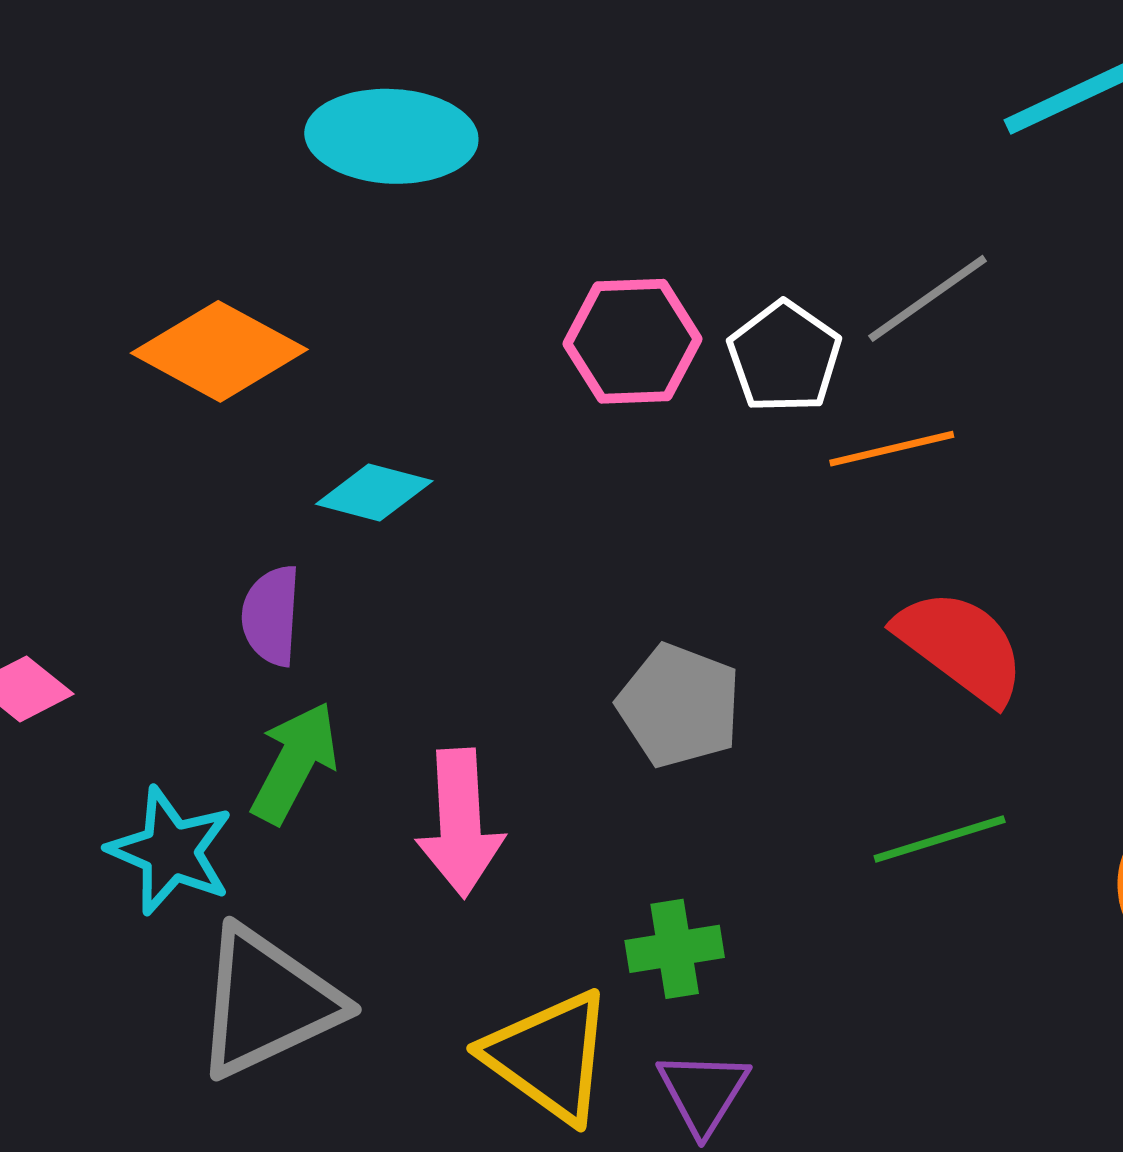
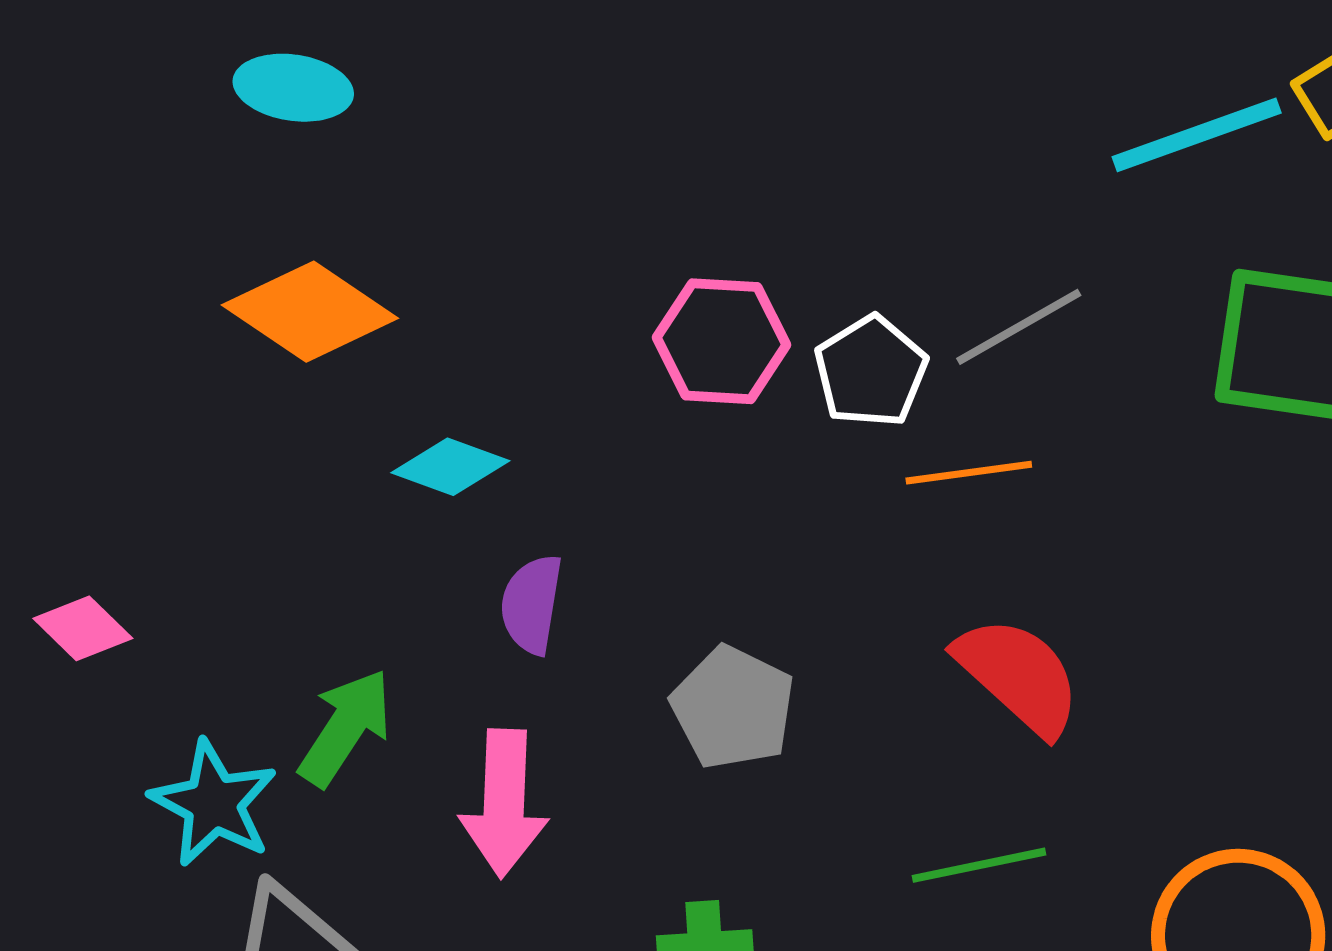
cyan ellipse: (391, 136) -> (293, 88), moved, size x0.7
purple semicircle: (271, 616) -> (532, 604), moved

